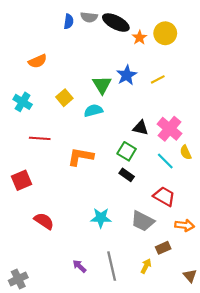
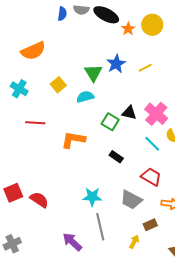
orange semicircle: (38, 61) -> (33, 51), size x1.4
green square: (127, 151) -> (110, 122), moved
red square: (21, 180) -> (13, 193), moved
purple arrow: (79, 266) -> (72, 242), size x1.5
gray line: (112, 266) -> (100, 227), moved
gray cross: (18, 279) -> (12, 244), moved

